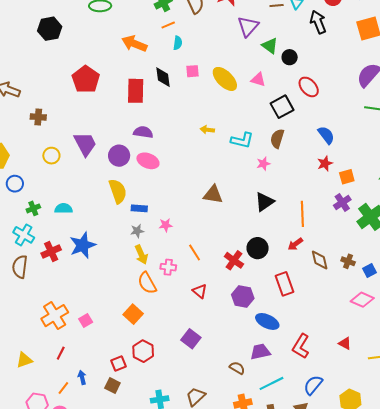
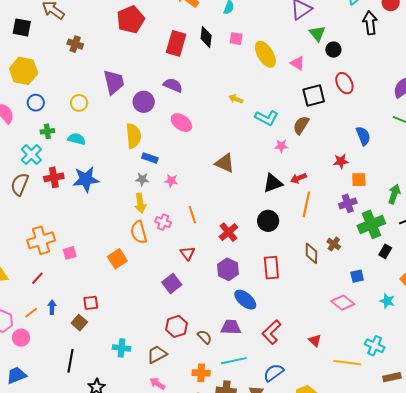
blue semicircle: (326, 135) -> (363, 136), moved
yellow circle: (51, 156) -> (79, 103), moved
pink ellipse: (148, 161) -> (181, 123), moved
red arrow: (295, 244) -> (299, 178), moved
black circle: (258, 248) -> (268, 221), moved
brown cross: (348, 261) -> (334, 244), moved
purple square: (191, 339) -> (172, 284), moved
red hexagon: (143, 351) -> (177, 326), moved

